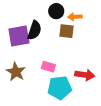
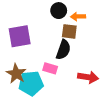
black semicircle: (34, 30) -> (63, 50), moved
cyan pentagon: (60, 88) -> (31, 83), moved

